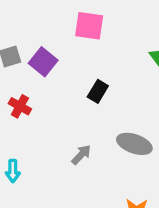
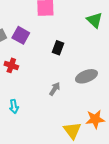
gray ellipse: (134, 144) -> (86, 76), turned -30

